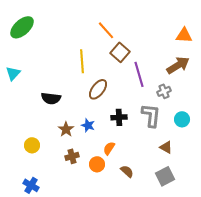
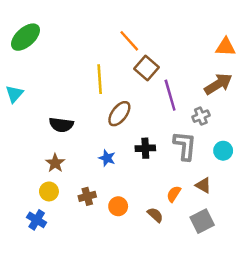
brown star: (66, 129) -> (55, 163), moved
yellow circle: (32, 145) -> (49, 191), moved
orange semicircle: (109, 148) -> (174, 194), moved
blue cross: (31, 185) -> (37, 220), moved

